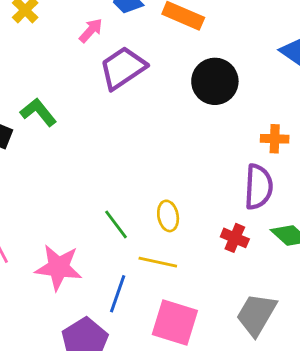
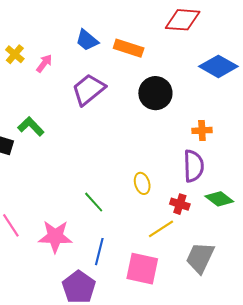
pink arrow: (91, 31) -> (44, 63), moved
yellow ellipse: (168, 216) -> (142, 183), moved
yellow line: (158, 262) -> (161, 229), moved, turned -40

